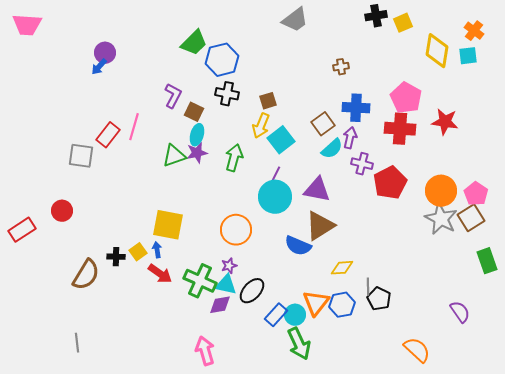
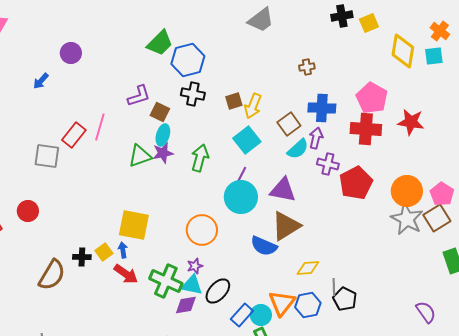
blue arrow: (99, 67) -> (41, 81), moved
purple L-shape: (173, 96) -> (139, 96), turned 45
yellow arrow: (261, 126) -> (253, 106), moved

